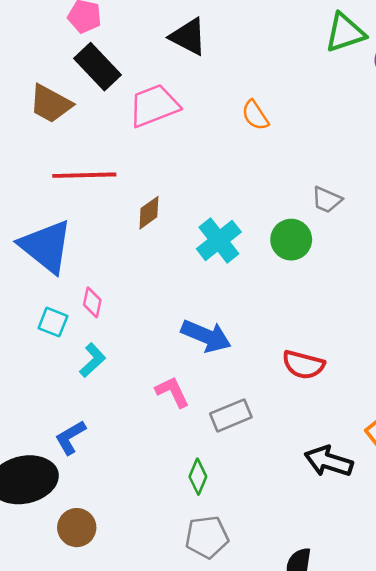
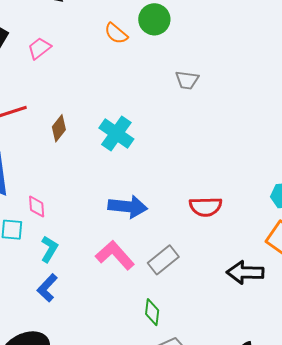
pink trapezoid: (154, 106) -> (39, 48), size x0.6
green circle: (291, 240) -> (154, 19), moved
pink L-shape: (172, 392) -> (115, 255), size x1.4
blue L-shape: (70, 437) -> (47, 288), moved

